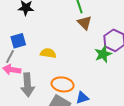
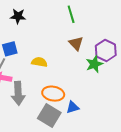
brown triangle: (85, 23) -> (76, 43), moved

